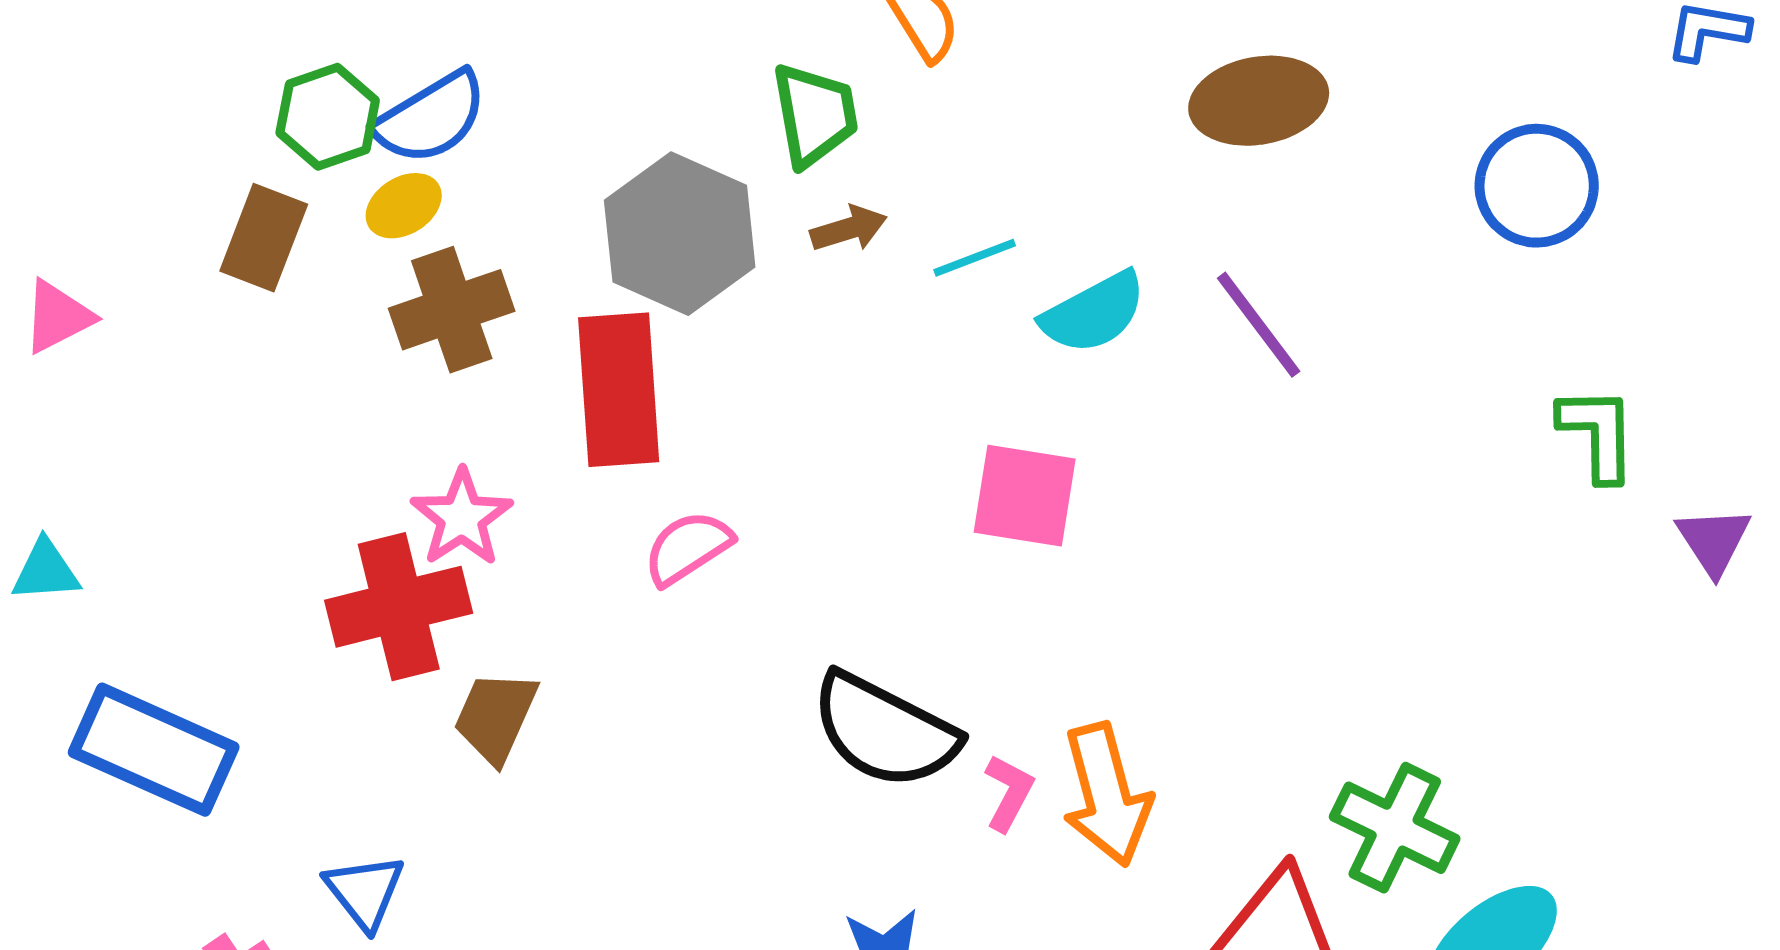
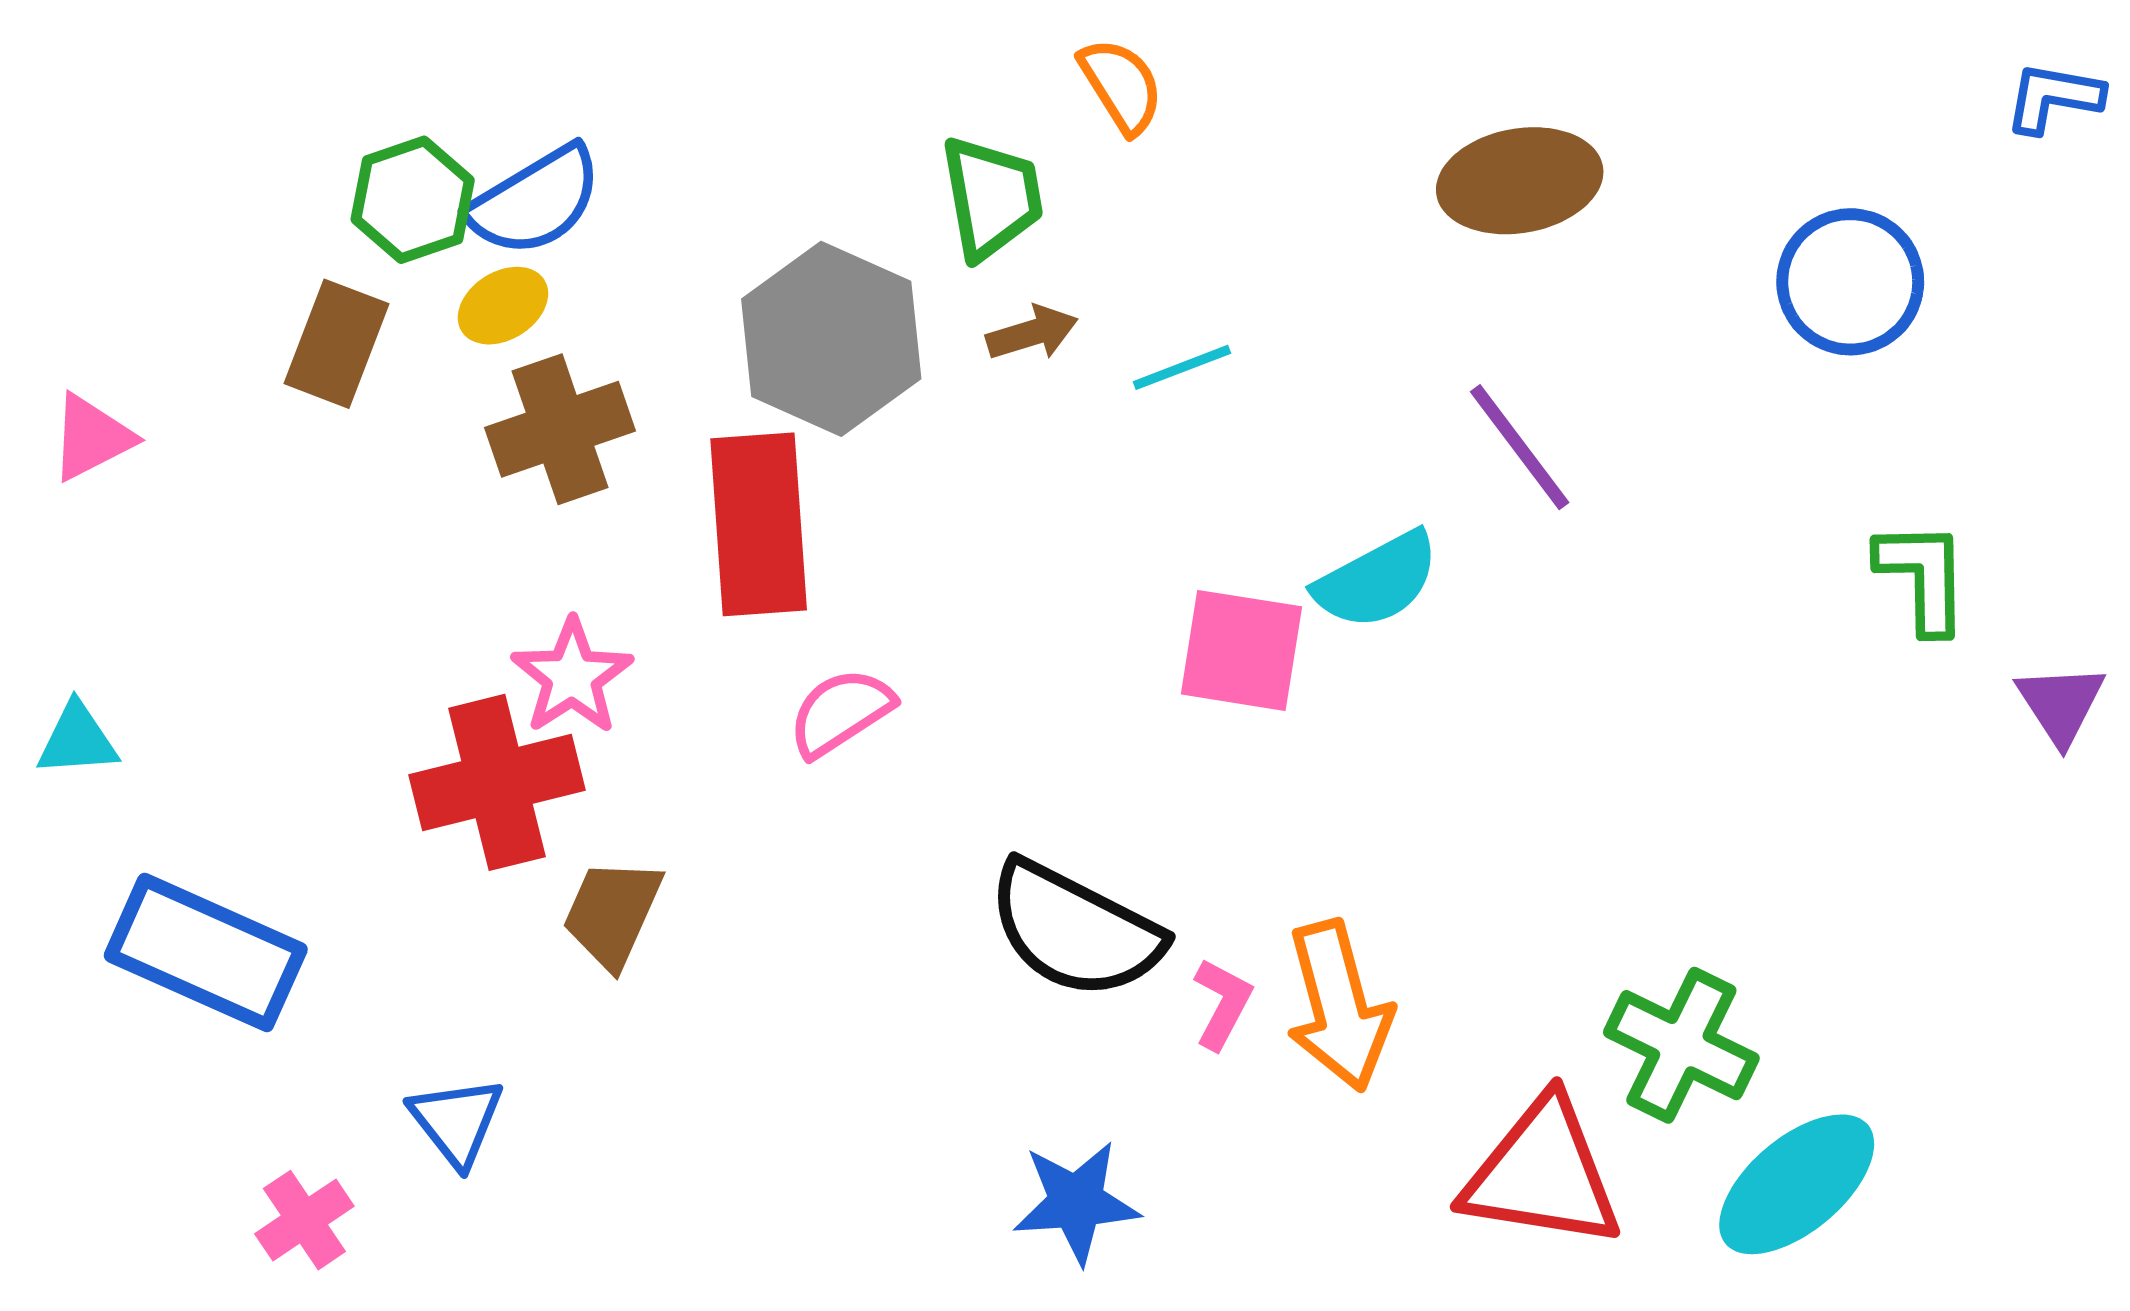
cyan semicircle: (1094, 313) -> (1377, 580), moved

